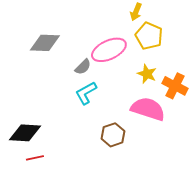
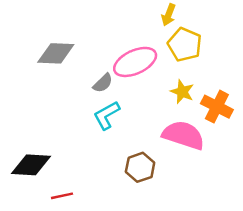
red line: (35, 158) -> (62, 196), moved

